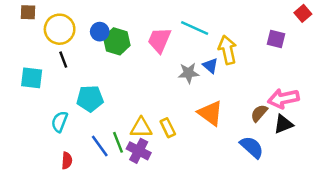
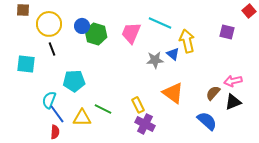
pink arrow: (283, 99) -> (233, 81), size x0.7
yellow triangle: (141, 128) -> (82, 118), moved
green line: (118, 142) -> (103, 109), moved, turned -42
blue line: (100, 146) -> (57, 114), moved
purple cross: (139, 151) -> (145, 124), moved

